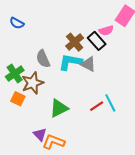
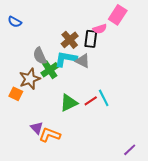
black rectangle: (97, 41) -> (91, 39), turned 48
green cross: (15, 74) -> (50, 70), moved
green triangle: (59, 108) -> (69, 103), moved

